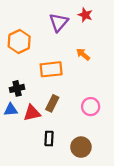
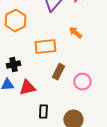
brown rectangle: (52, 103) -> (58, 72), moved

